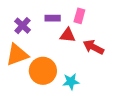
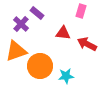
pink rectangle: (79, 16) -> (81, 11), moved
purple rectangle: (53, 18) -> (37, 13), moved, turned 40

